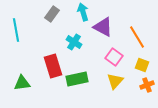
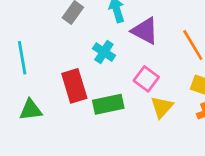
cyan line: (16, 30) -> (22, 58), moved
pink square: (114, 57) -> (146, 79), moved

